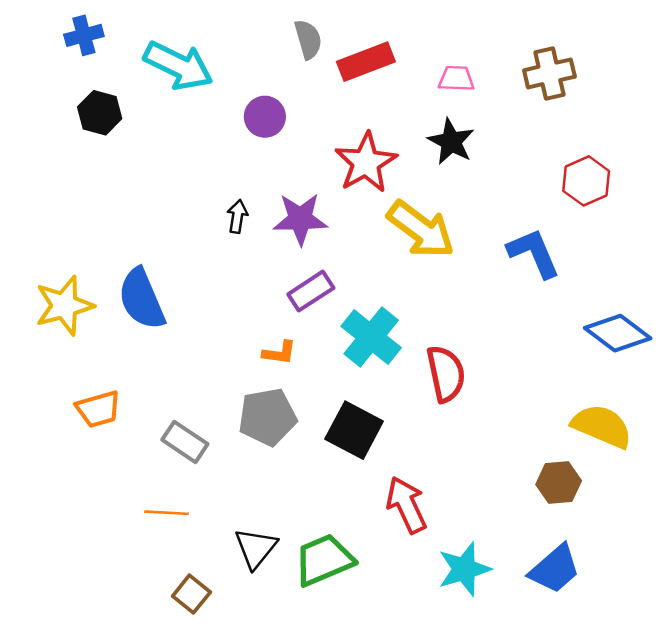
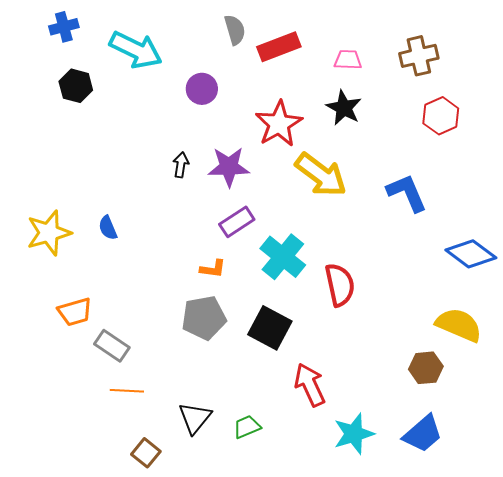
red hexagon: (586, 181) -> (441, 116), moved
blue semicircle: (142, 299) -> (108, 228), size x0.5
gray rectangle: (185, 442) -> (112, 346), moved
green trapezoid: (324, 560) -> (247, 427), size x0.6

